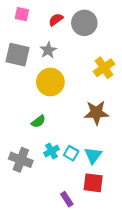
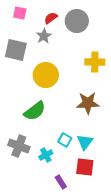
gray star: (48, 50) -> (44, 36), moved
yellow cross: (104, 68) -> (95, 62), turned 36
green semicircle: (38, 121) -> (35, 111), size x1.6
cyan cross: (51, 151) -> (46, 155), moved

